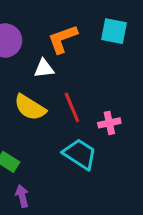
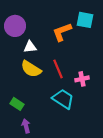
orange L-shape: (63, 39) -> (62, 32), moved
white triangle: (44, 68) -> (30, 47), moved

